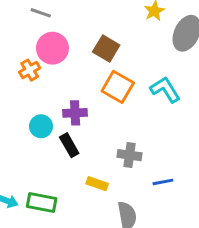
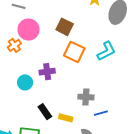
cyan L-shape: (165, 90) -> (106, 51), turned 100
black rectangle: (69, 145) -> (45, 112), moved
blue line: (163, 182) -> (101, 113), moved

